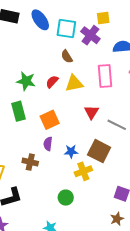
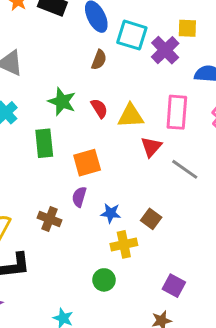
brown semicircle: (67, 56) -> (99, 60), moved, turned -136
red semicircle: (52, 82) -> (99, 108), turned 96
red triangle: (92, 112) -> (151, 147), moved
gray line: (117, 125) -> (185, 169), moved
brown square: (99, 151) -> (151, 219), size x0.6
green circle: (66, 198) -> (104, 280), moved

